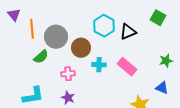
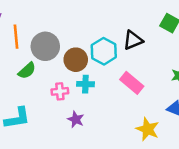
cyan hexagon: (104, 26) -> (104, 51), moved
cyan cross: (99, 65) -> (85, 84), moved
purple star: (68, 98) -> (76, 119), moved

